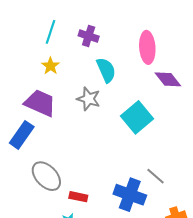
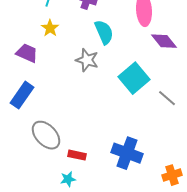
purple trapezoid: (40, 103) -> (27, 53), moved, size x0.7
gray line: (156, 176) -> (167, 98), moved

